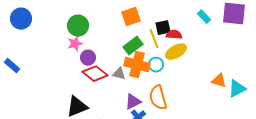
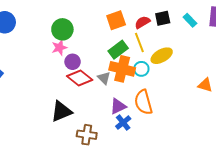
black square: (163, 28) -> (163, 18), moved
red semicircle: (174, 35) -> (142, 22), moved, turned -35
gray triangle: (119, 74) -> (104, 78), turned 32

